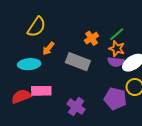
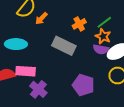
orange arrow: (48, 48) -> (41, 18), moved
purple pentagon: (115, 99) -> (83, 85), moved
purple cross: (76, 107) -> (38, 89), moved

